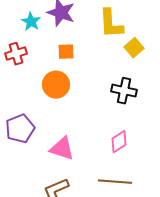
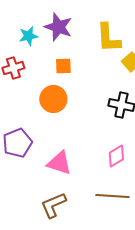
cyan star: (31, 22) -> (28, 36), turned 30

